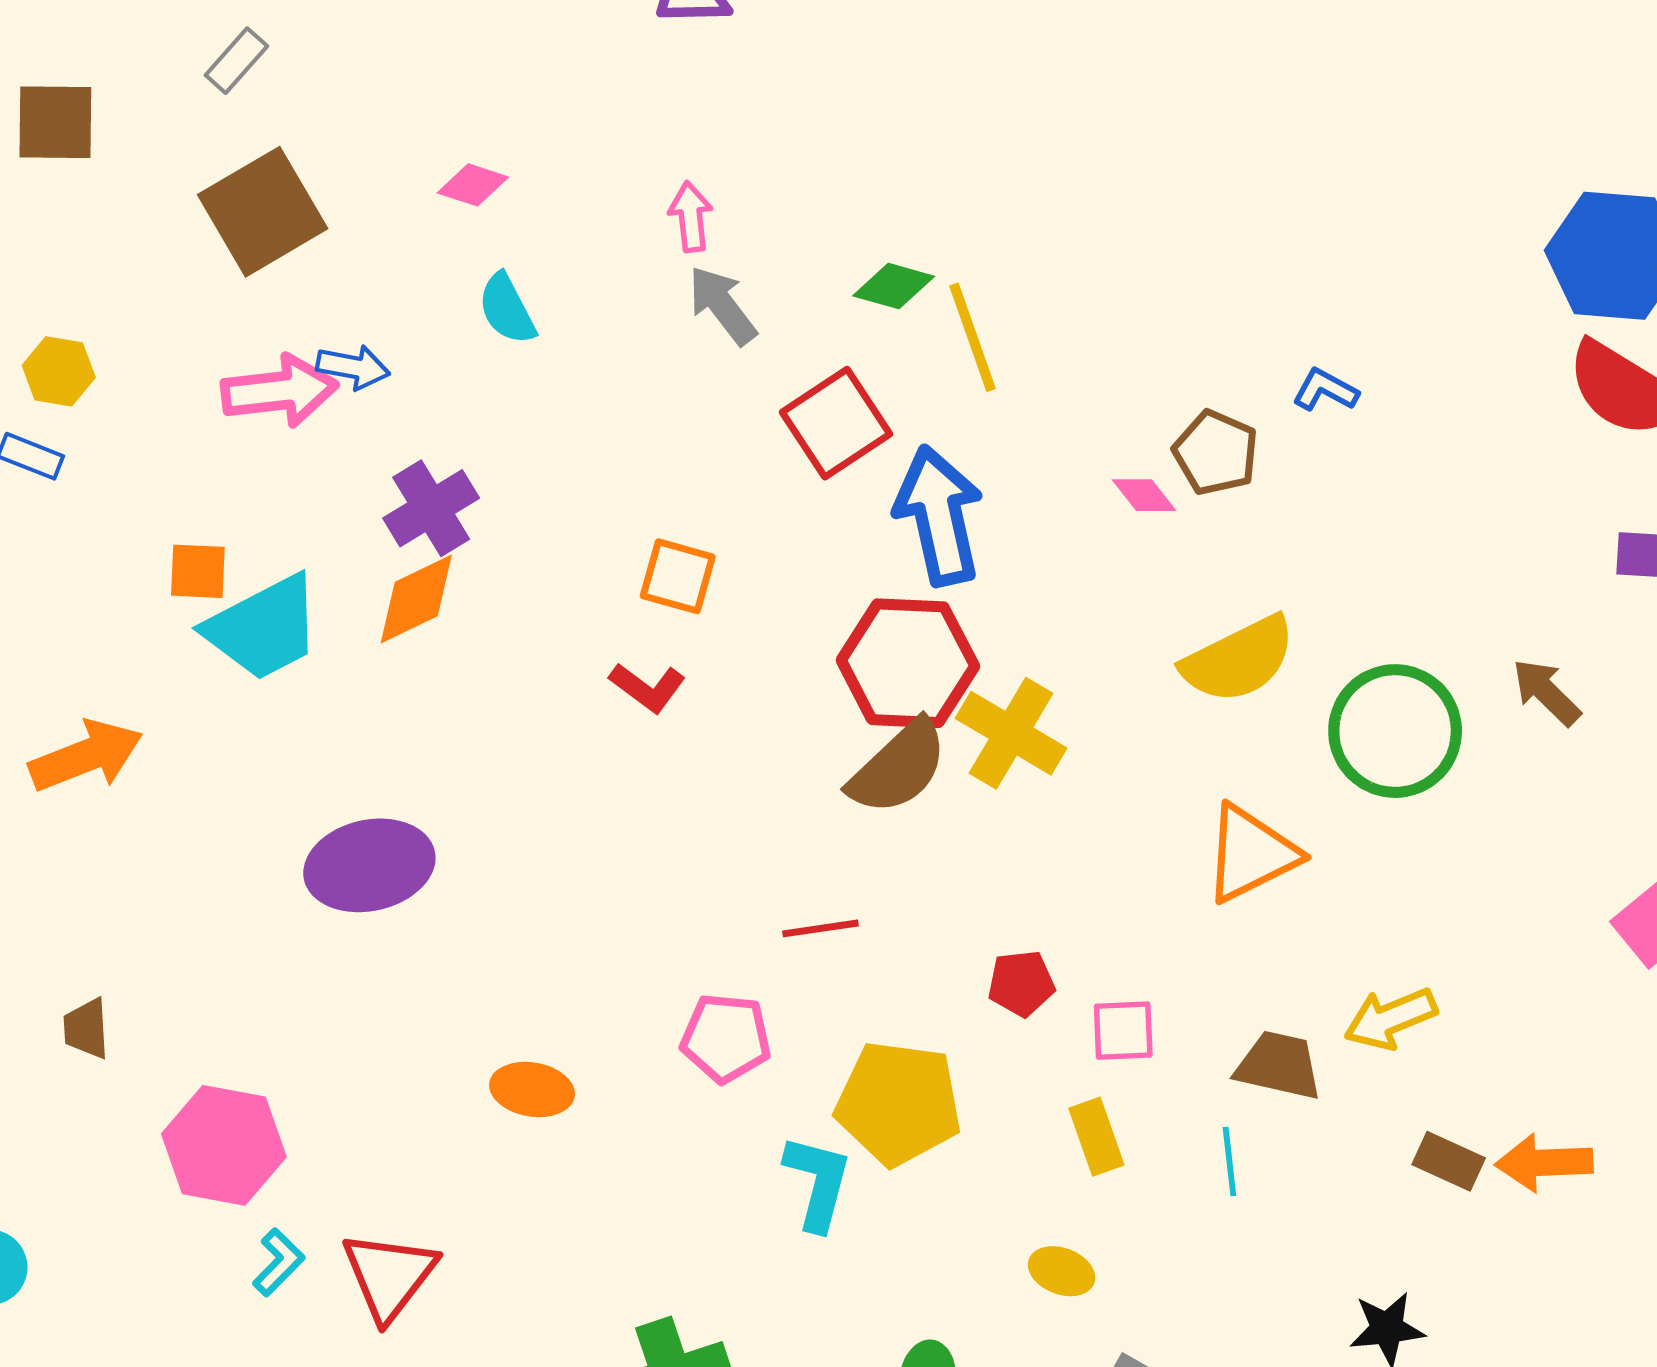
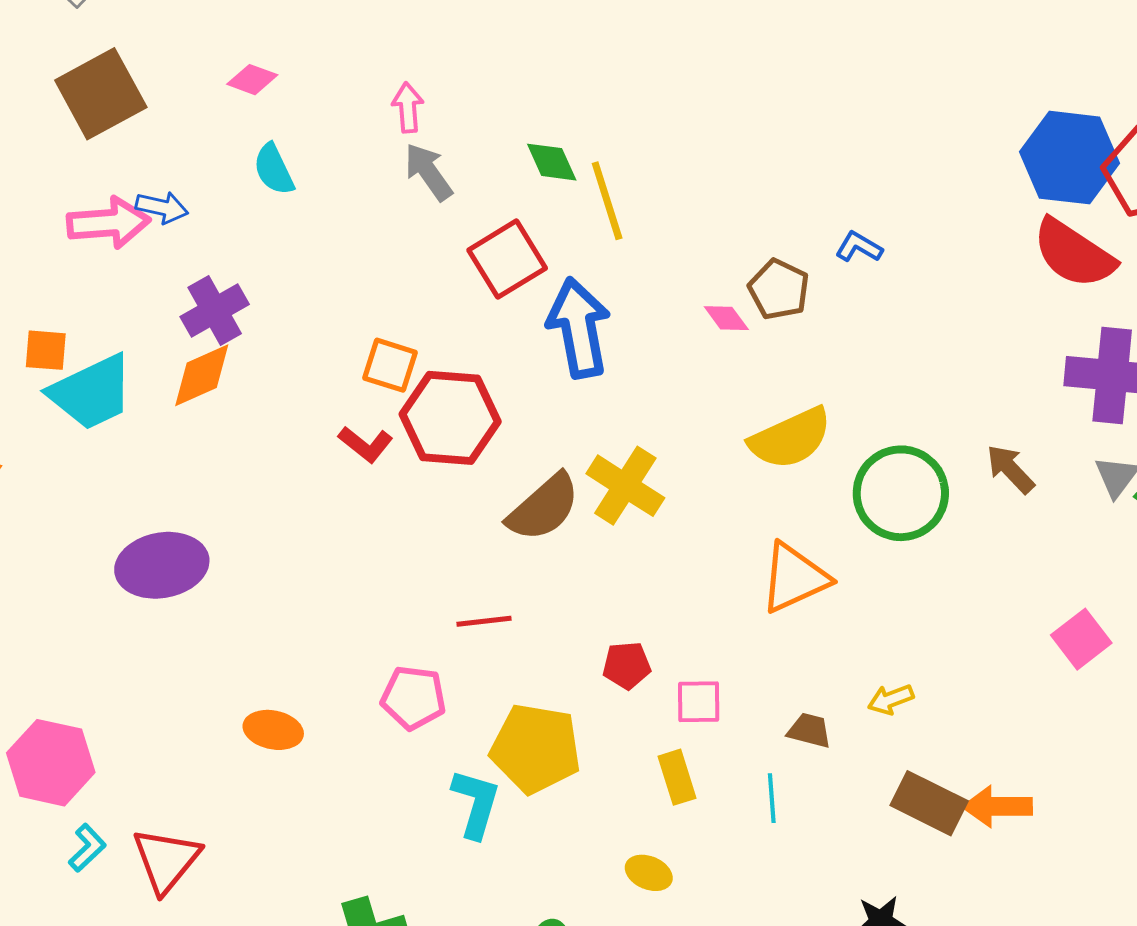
green diamond: (894, 286) -> (552, 162), turned 48
red hexagon: (908, 663) -> (450, 418), moved
yellow arrow: (1390, 1019) -> (891, 699), size x0.7
brown trapezoid: (1279, 1065) -> (809, 730), size x0.7
brown rectangle: (1449, 1161) -> (929, 803), size x1.5

